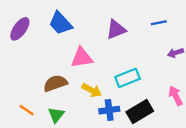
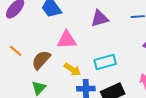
brown semicircle: (55, 83) -> (41, 60), turned -35
orange line: (27, 110) -> (16, 51), moved

